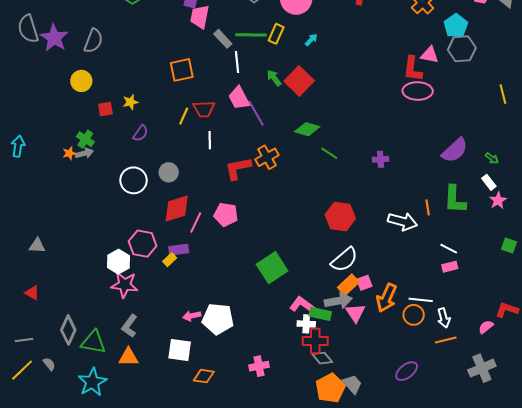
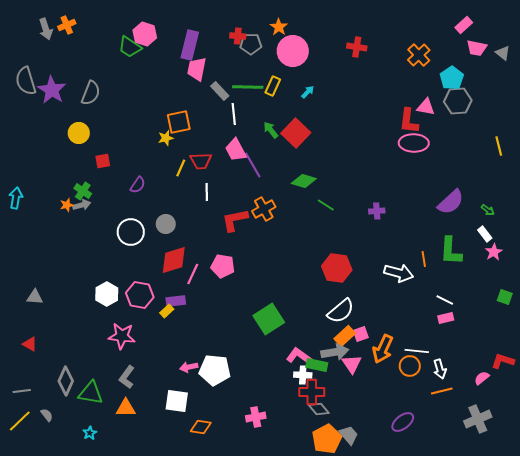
yellow star: (131, 102) -> (166, 138), moved
white hexagon: (118, 262) -> (107, 294), moved
cyan star: (92, 382) -> (90, 433), size x0.5

